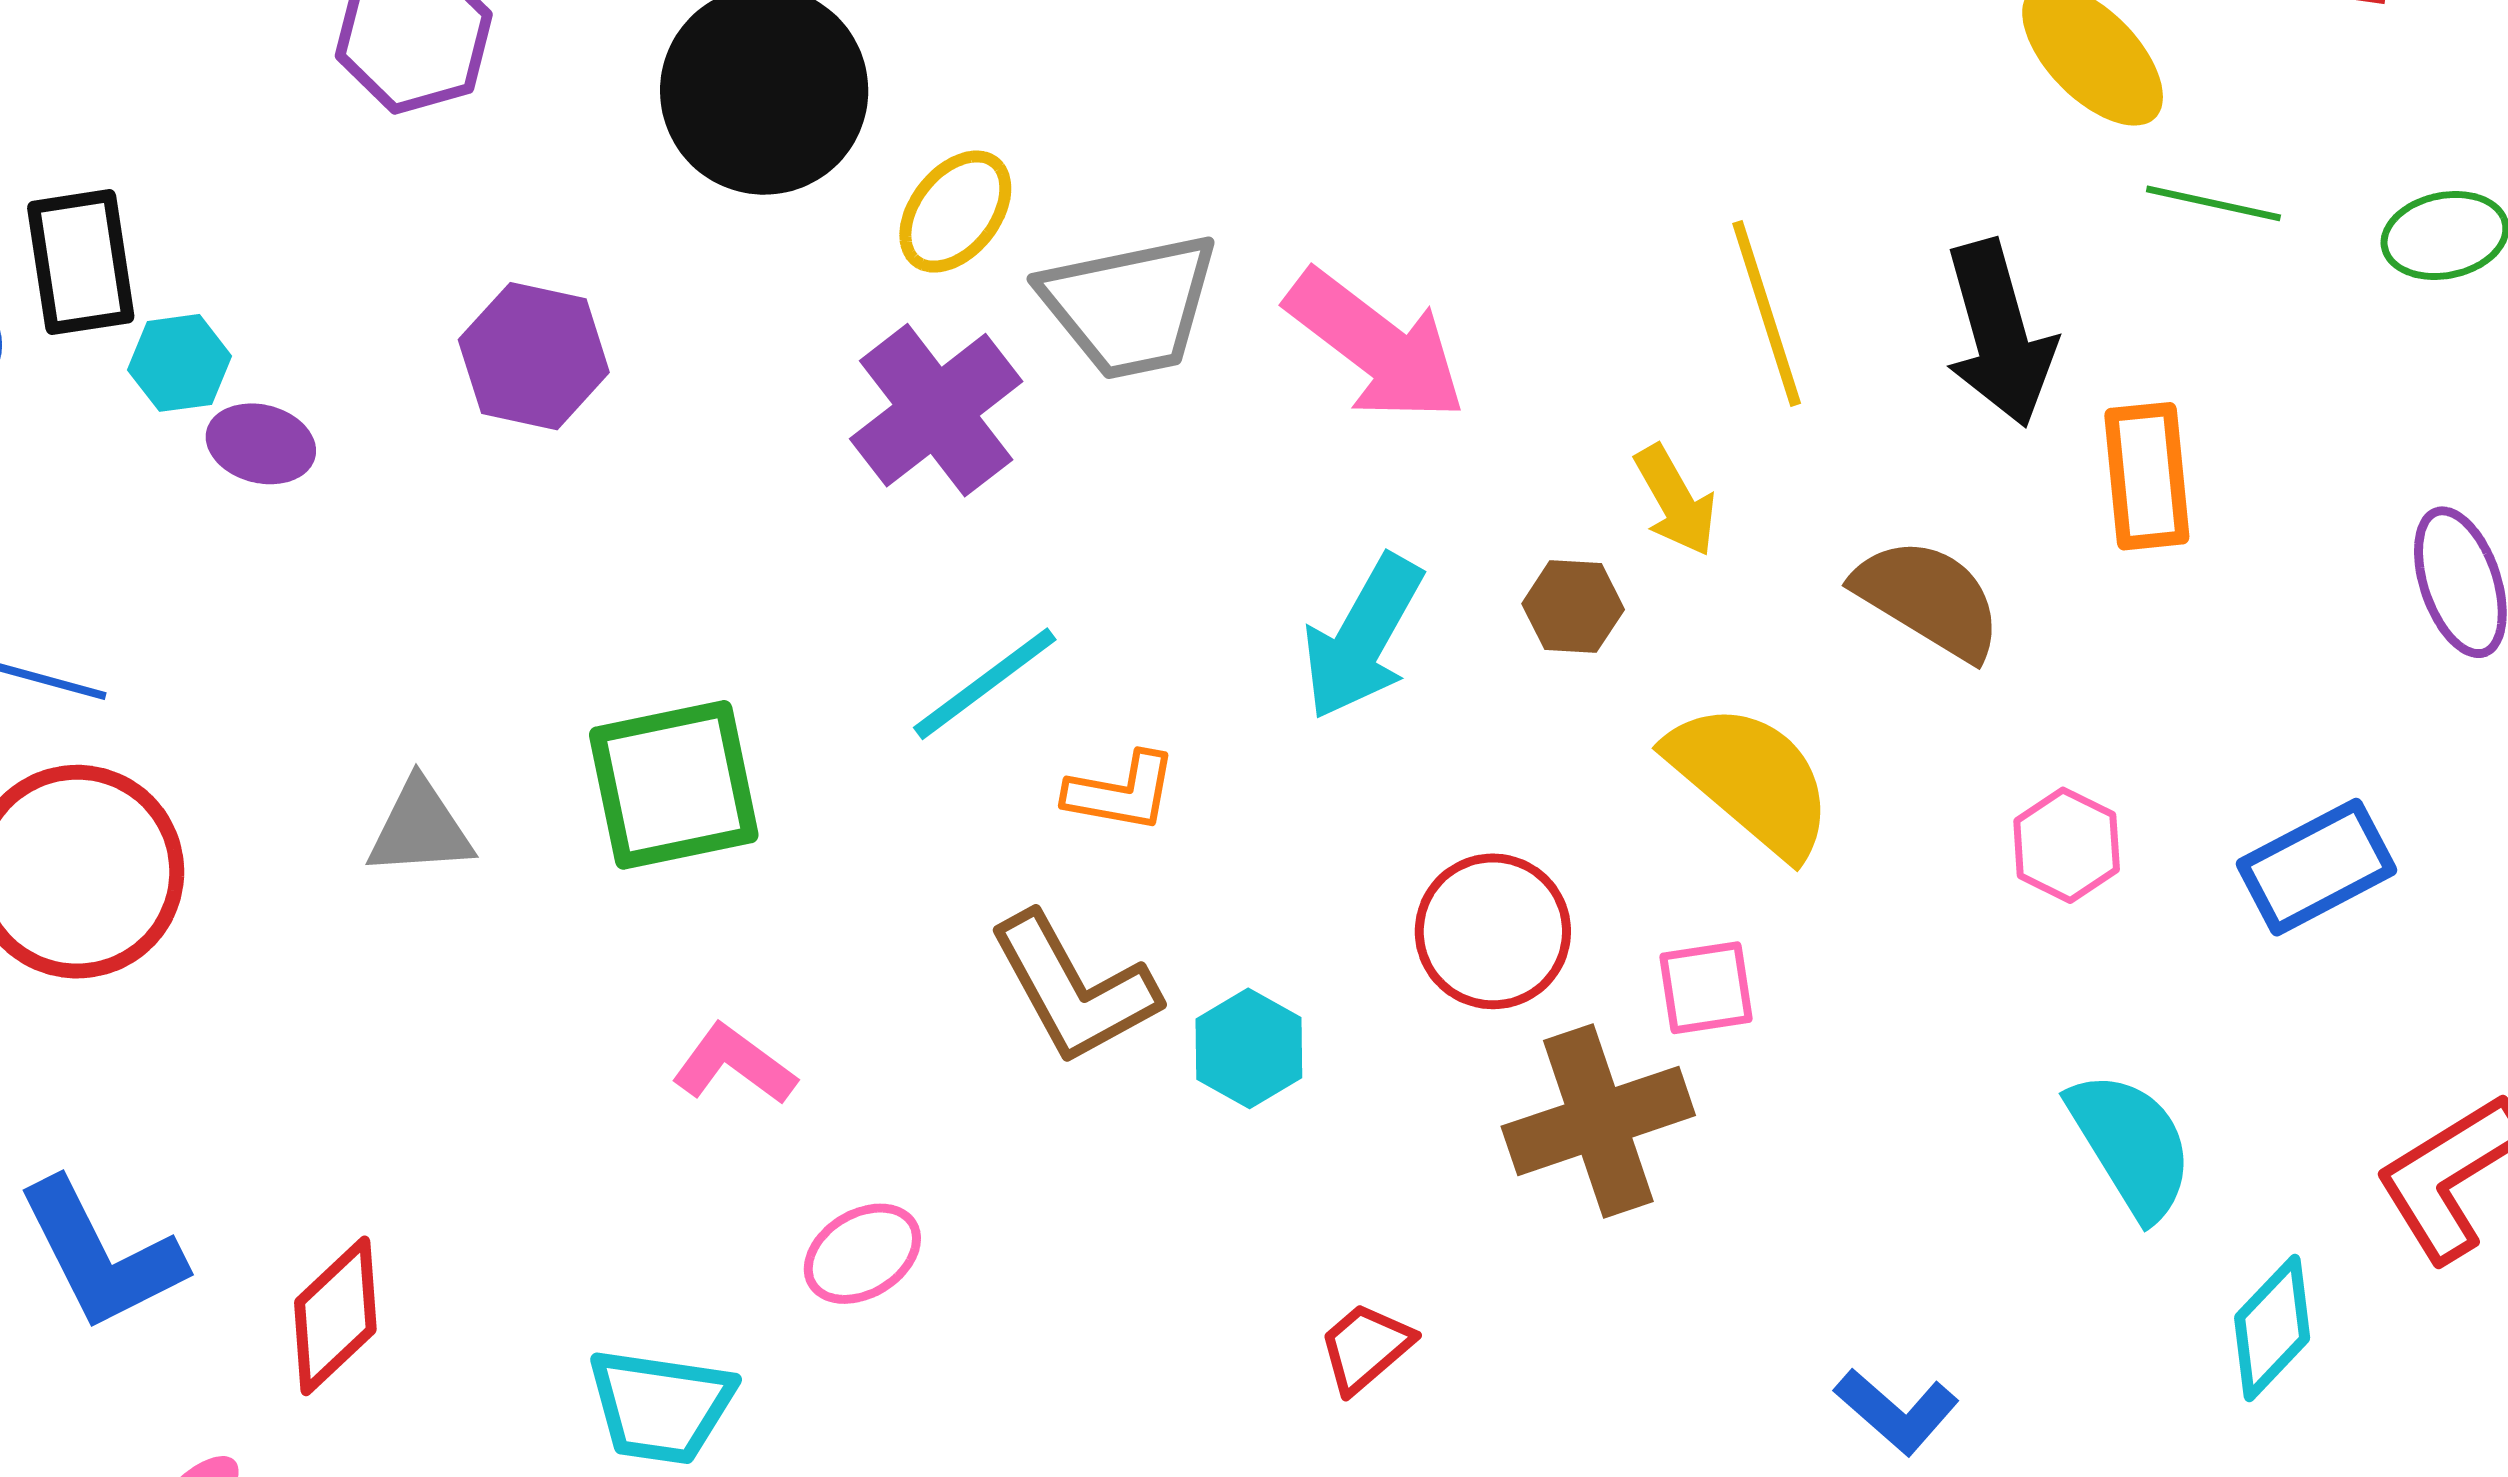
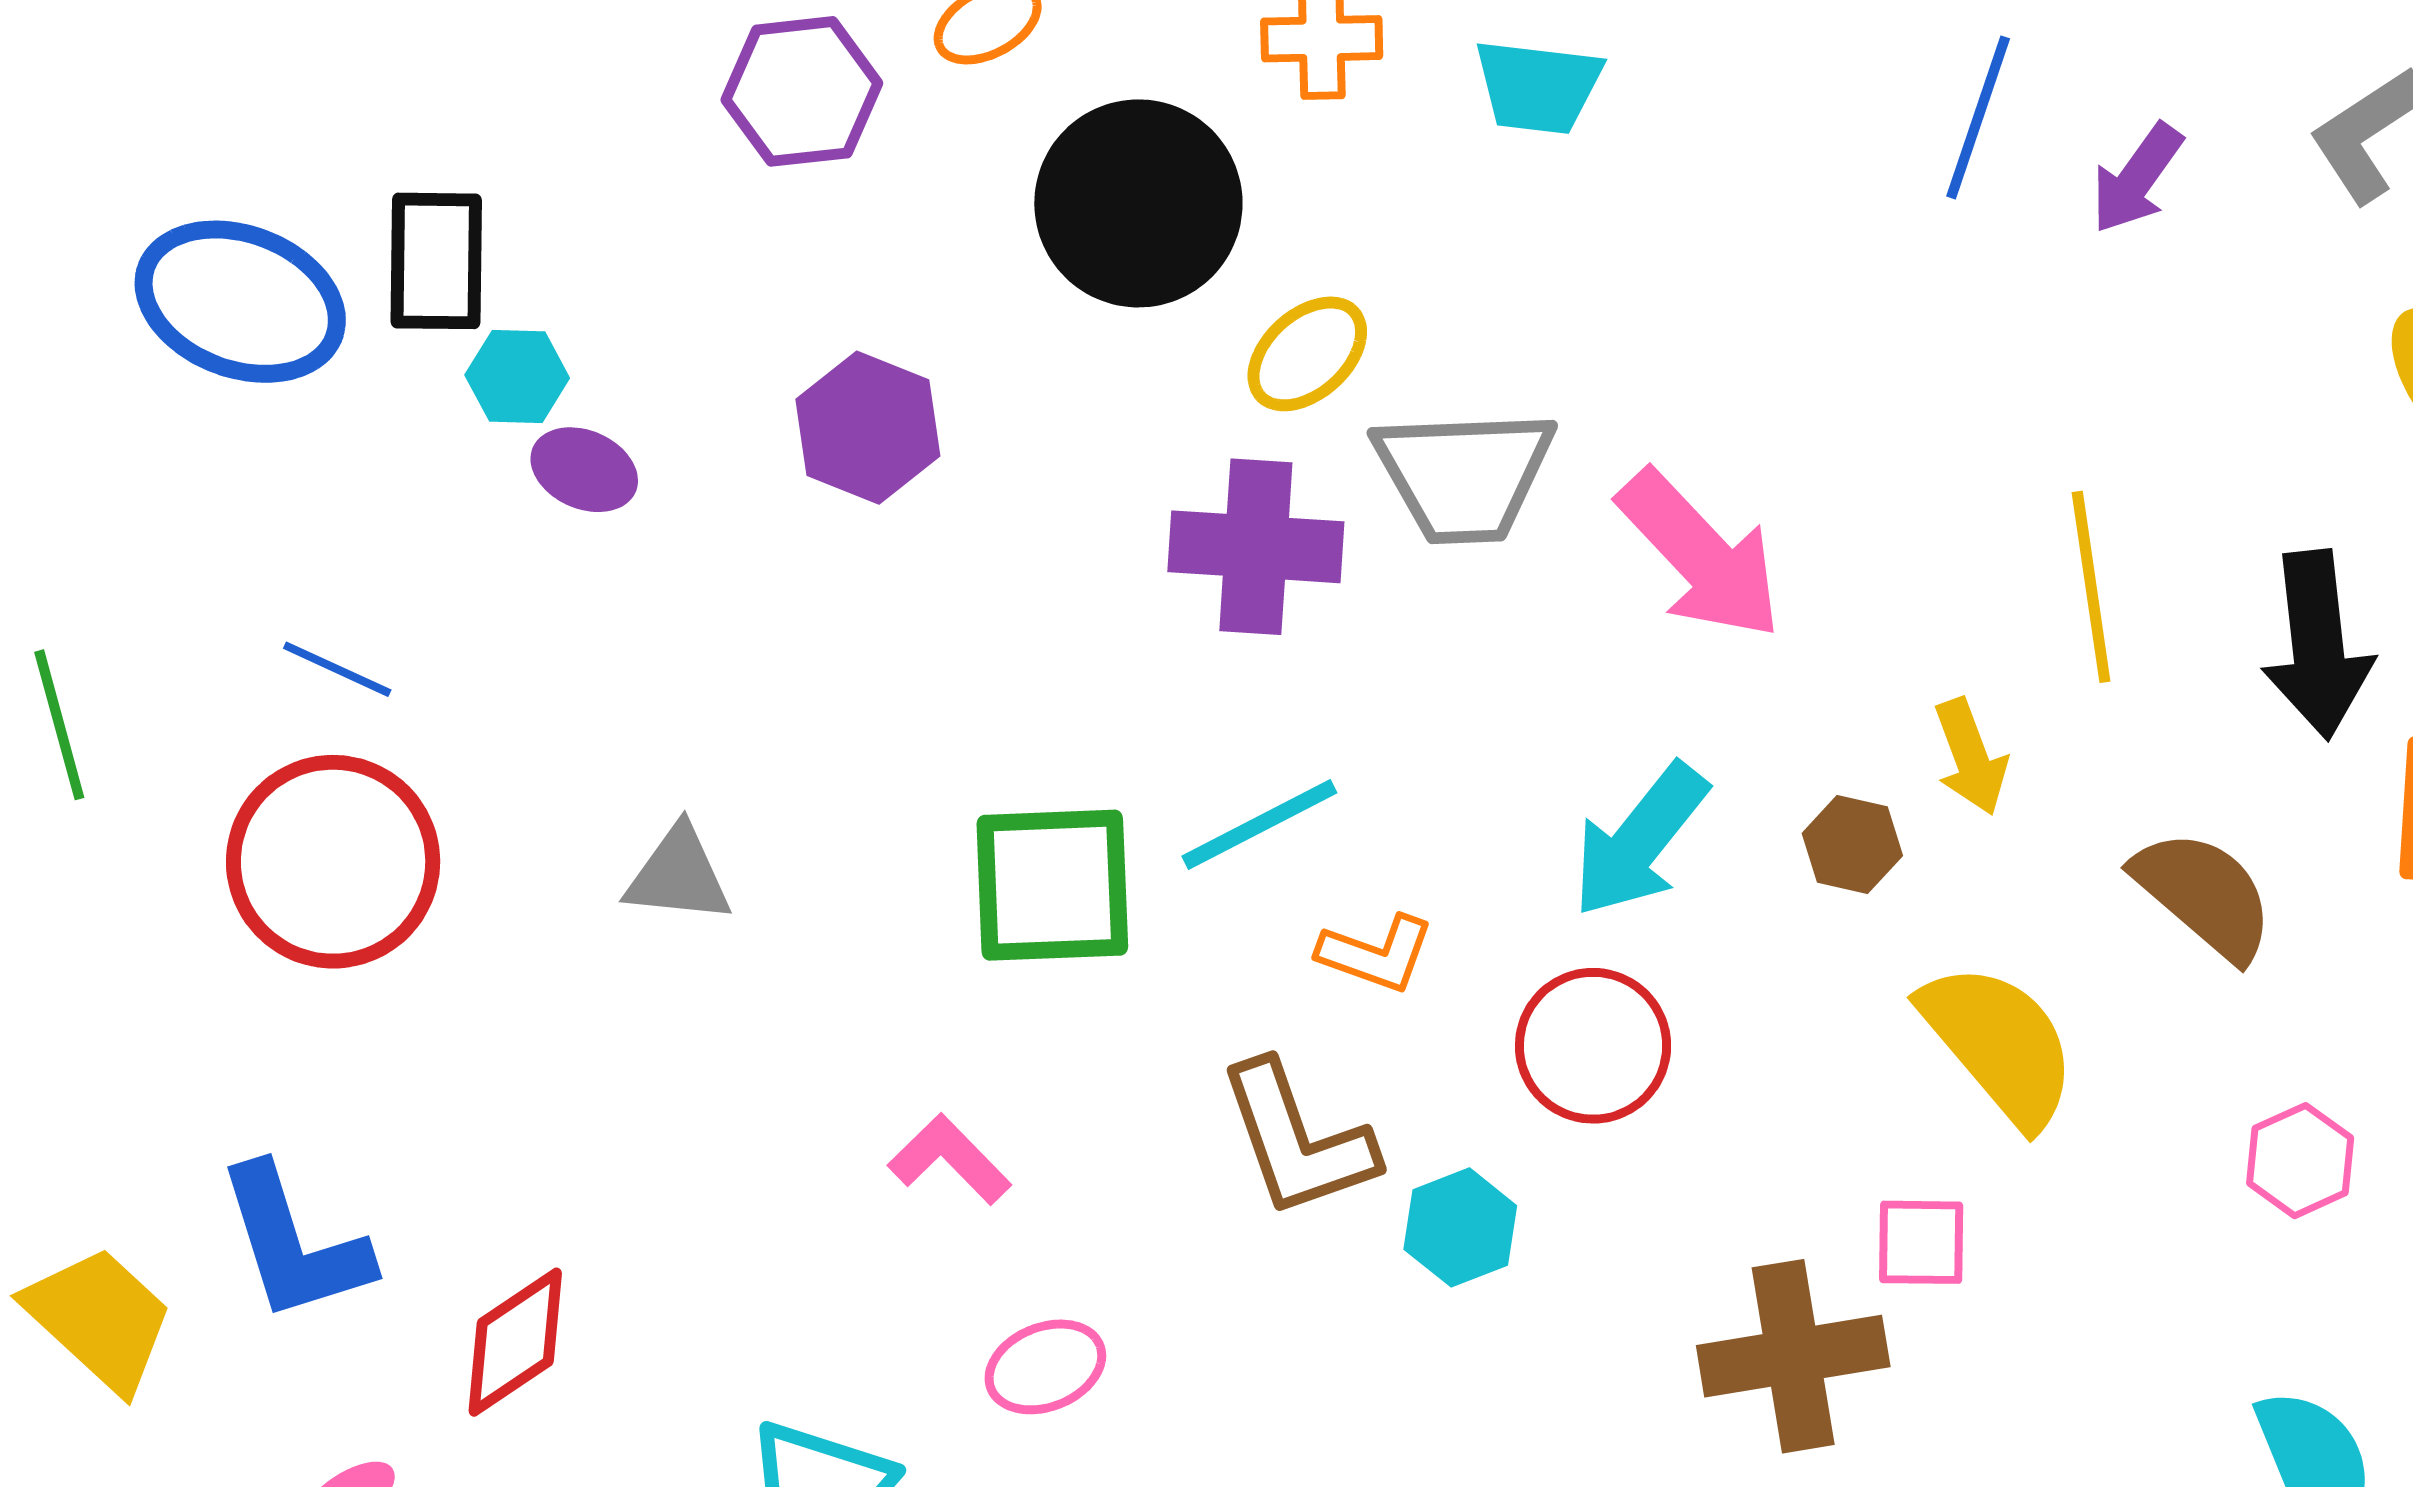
purple cross: (936, 410) -> (1256, 547), turned 32
green square: (674, 785) -> (1052, 885), moved
red circle: (1493, 931) -> (1593, 1046), moved

